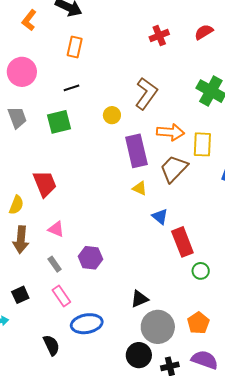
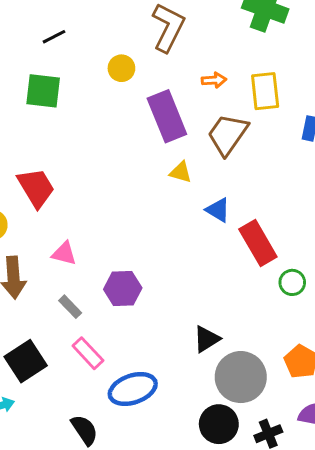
green square: (59, 122) -> (43, 91), turned 30
orange arrow: (171, 132) -> (214, 80), size x0.6
black square: (20, 295) -> (26, 361), size x1.5

